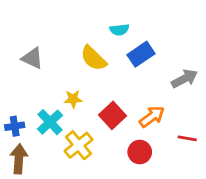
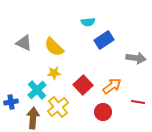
yellow semicircle: (93, 58) -> (54, 47), moved
gray arrow: (185, 79) -> (136, 58), turned 36
blue cross: (15, 126) -> (11, 102), moved
brown arrow: (19, 159) -> (33, 118), moved

